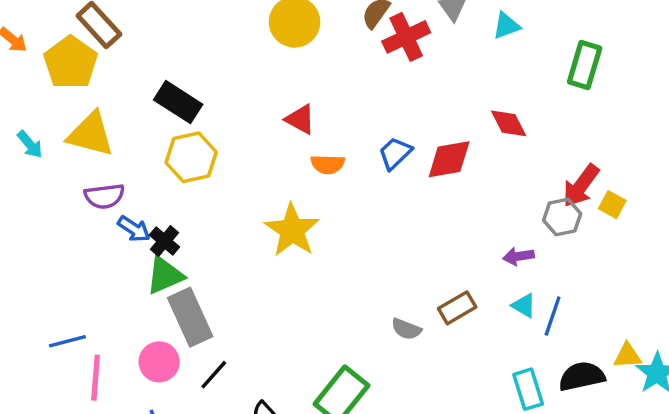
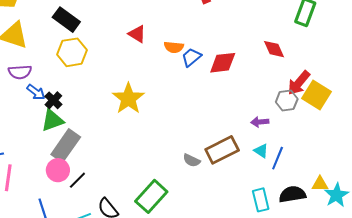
red diamond: (509, 123) -> (274, 49), moved
orange semicircle: (328, 164) -> (174, 47), moved
yellow square: (612, 205) -> (316, 95), size x1.8
brown rectangle: (457, 308) -> (222, 150), size x1.5
gray rectangle: (190, 317) -> (66, 146), turned 56
pink circle: (159, 362) -> (58, 170), moved

